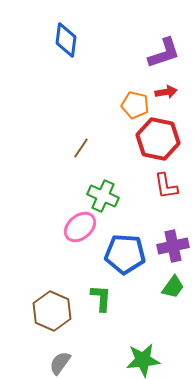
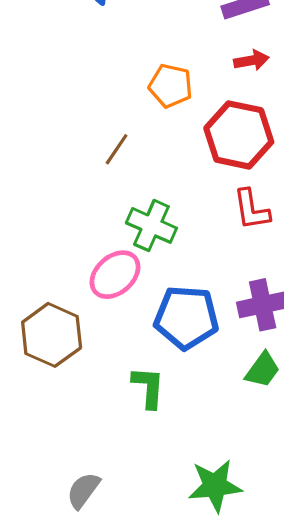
orange pentagon: (135, 105) -> (171, 86), moved
brown hexagon: (52, 311) -> (52, 335), moved

